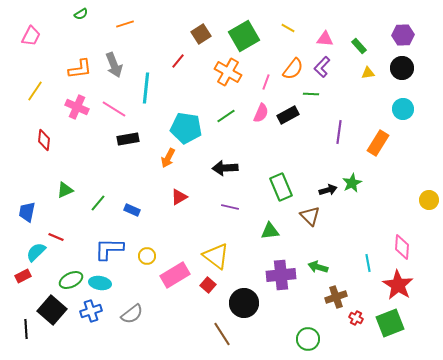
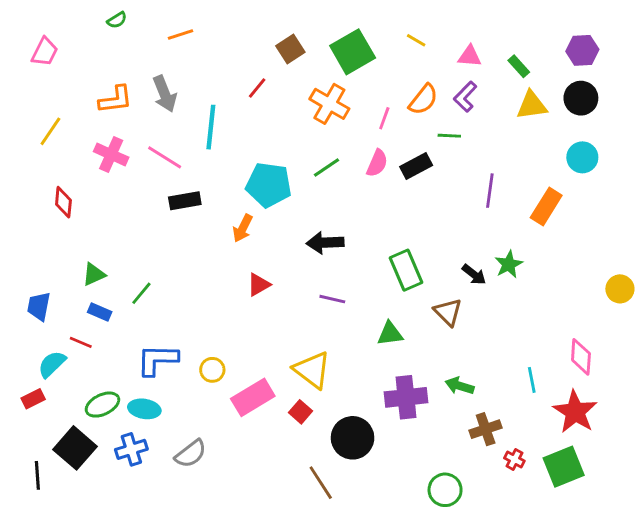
yellow triangle: (368, 73) -> (532, 105), size x1.6
black arrow: (328, 190) -> (474, 274), turned 54
blue rectangle: (132, 210) -> (100, 312), moved

